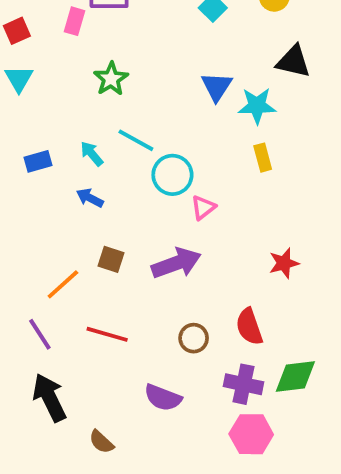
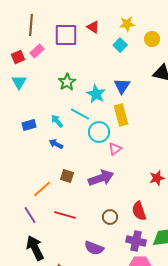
pink rectangle: (74, 21) -> (37, 51), moved, turned 32
cyan star: (257, 106) -> (96, 94), moved, turned 30
yellow rectangle: (263, 158) -> (121, 115), moved, size x1.5

